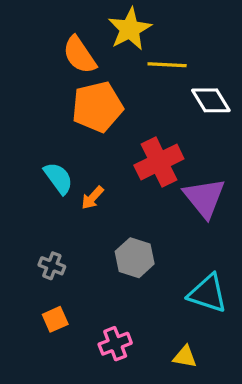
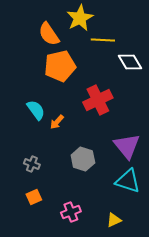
purple triangle: (204, 198) -> (127, 146), moved
yellow triangle: (185, 357) -> (114, 220), turned -35

